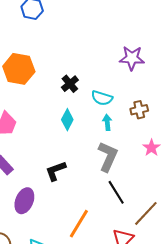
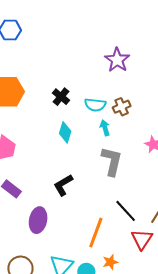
purple star: (132, 58) -> (117, 60), turned -30
brown cross: (139, 110) -> (122, 107), moved
black line: (116, 192) -> (126, 211), moved

